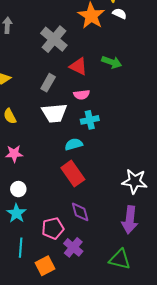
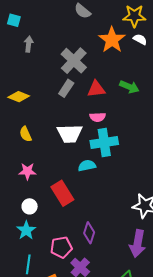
red triangle: (78, 66) -> (96, 89), turned -36
gray rectangle: (48, 83) -> (66, 88), moved
cyan cross: (90, 120) -> (104, 143), size x1.5
red rectangle: (73, 174) -> (62, 193), moved
purple diamond: (80, 212) -> (89, 233), turned 30

